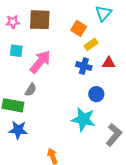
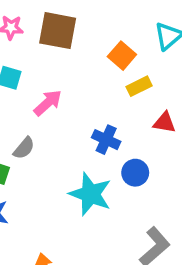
pink arrow: (40, 62) -> (48, 103), size x0.7
blue cross: (84, 66) -> (106, 140), moved
cyan star: (83, 119) -> (90, 194), moved

